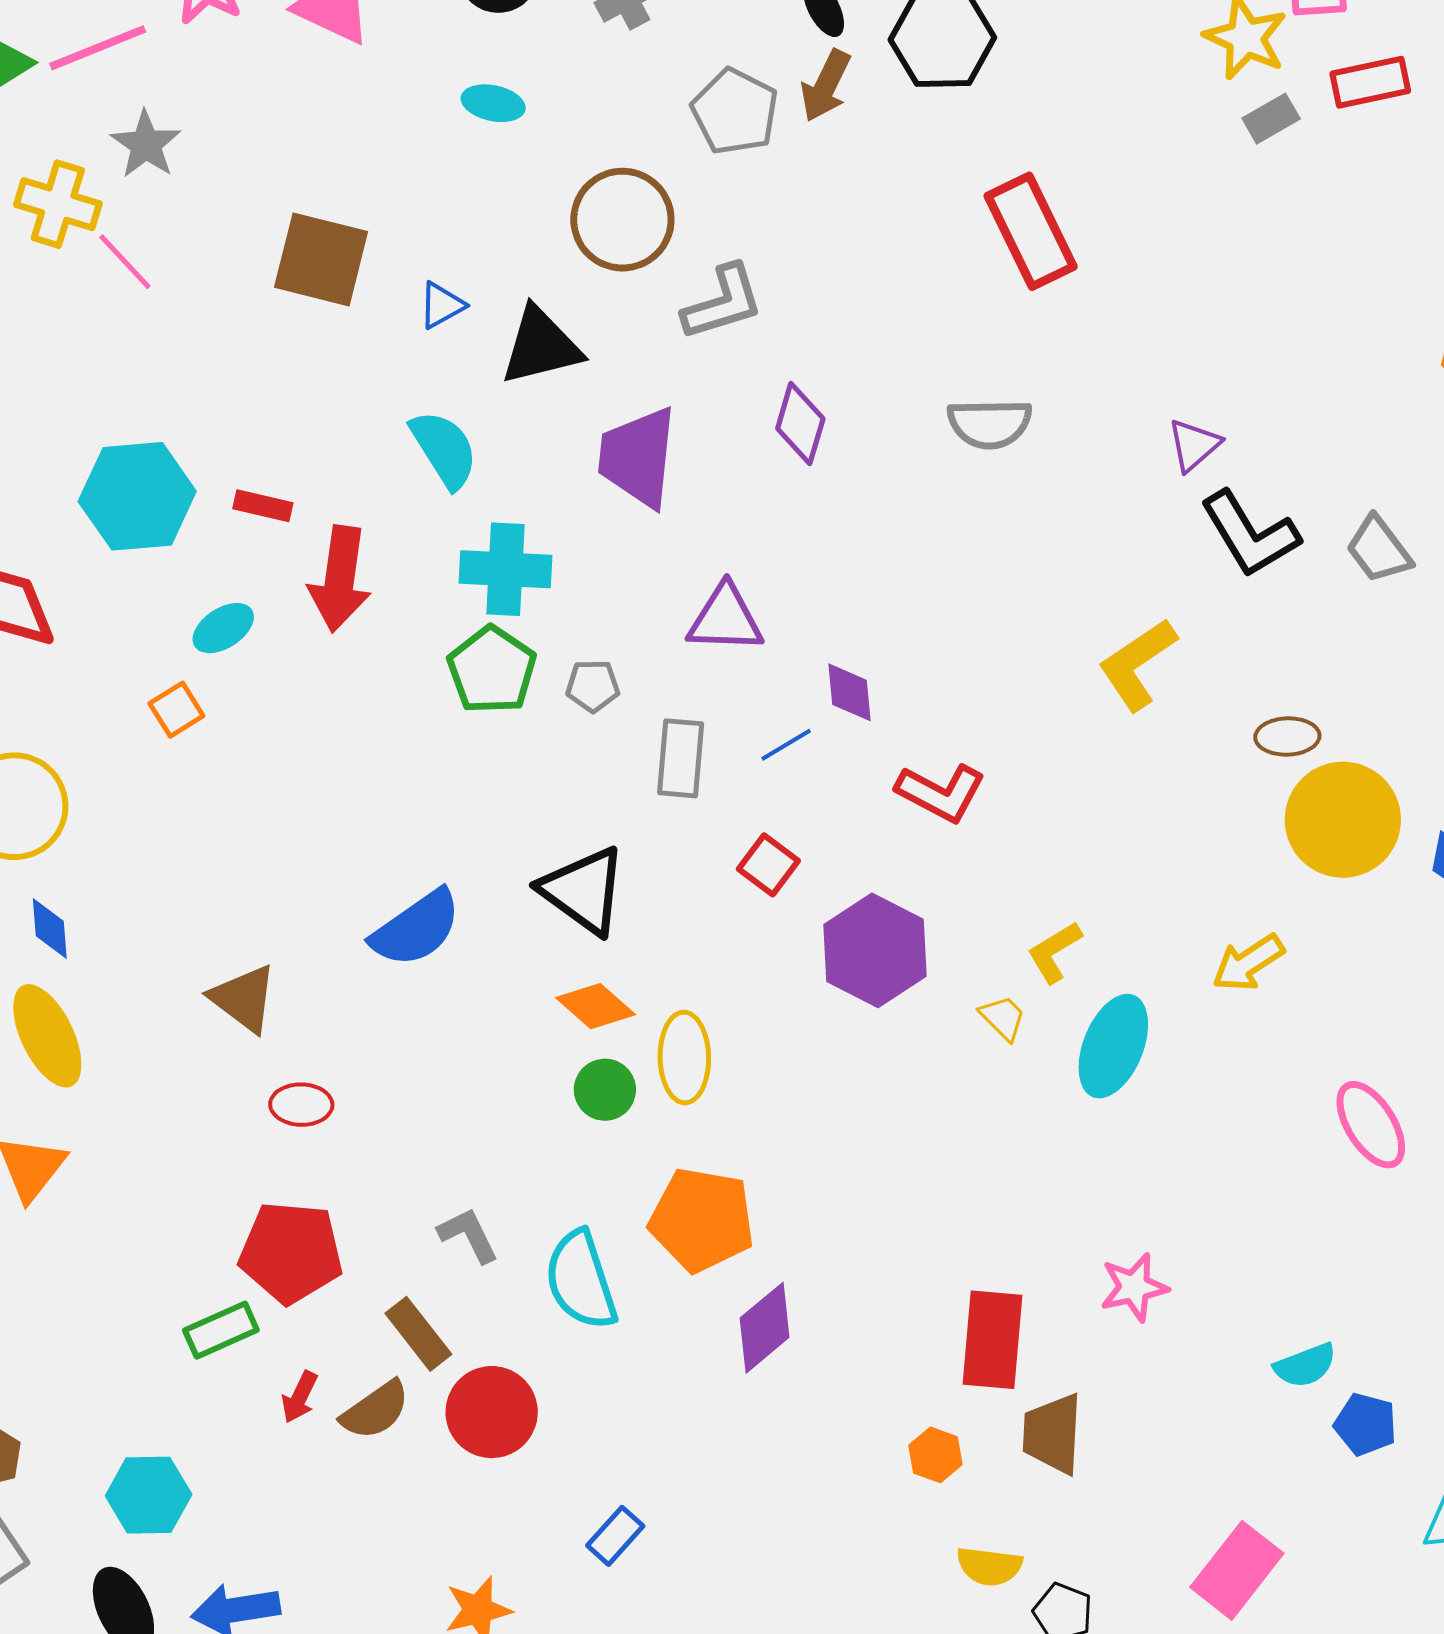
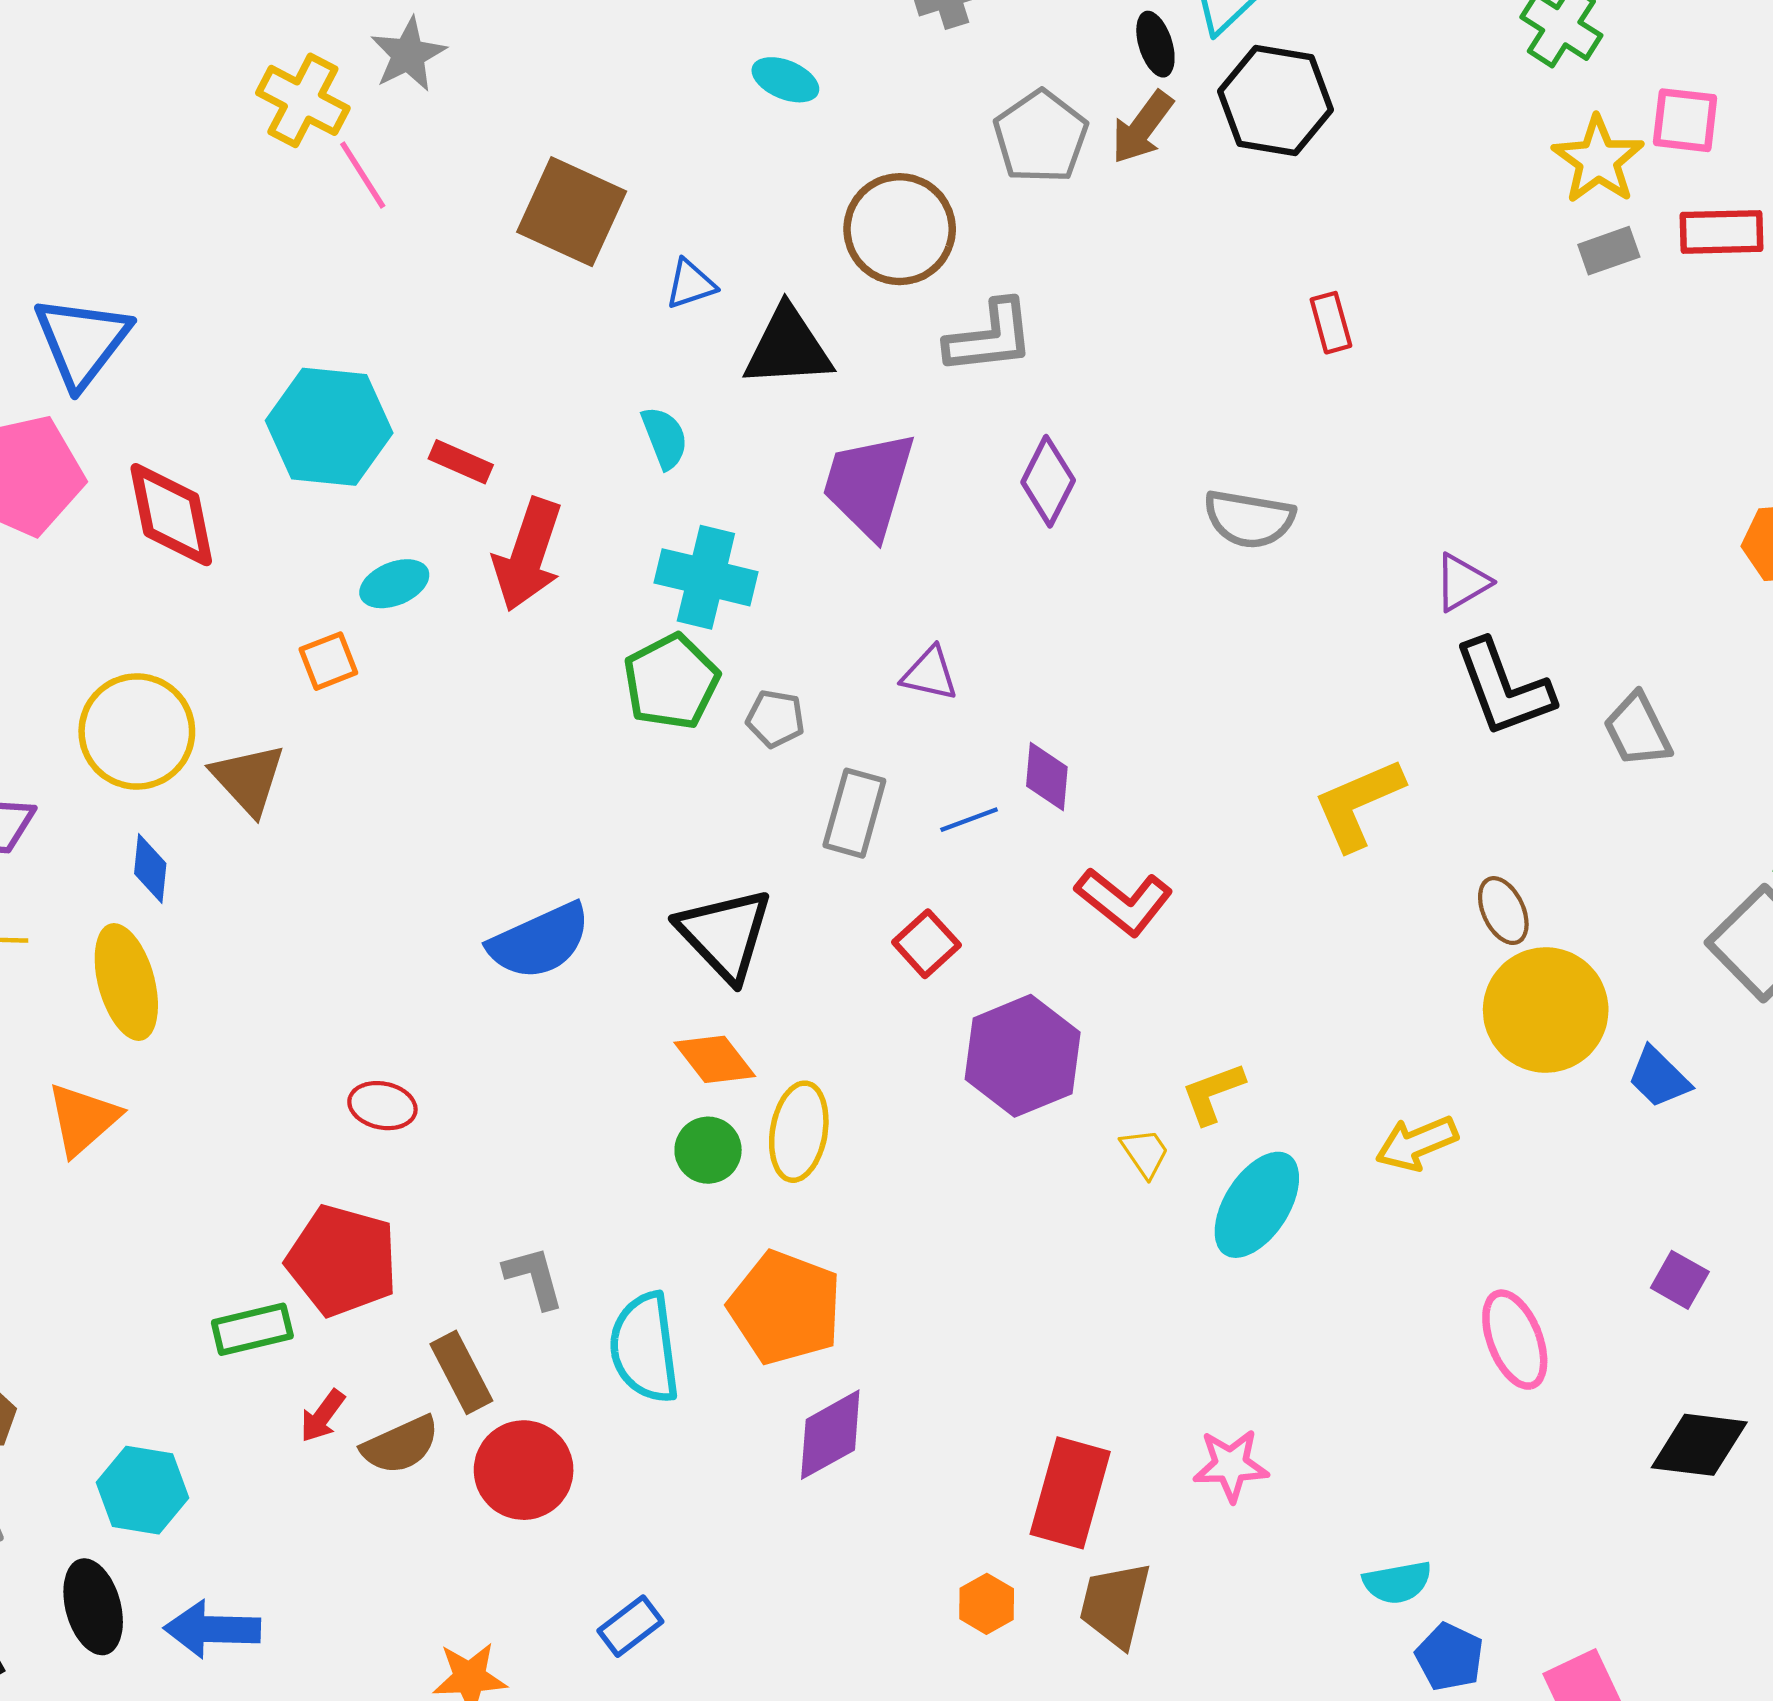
red rectangle: (1031, 231) -> (1331, 323), size x0.5
cyan semicircle: (444, 449) -> (665, 438), size x0.7
purple triangle: (725, 619) -> (930, 674), size x0.7
brown ellipse: (1287, 737) -> (1503, 911), turned 56
brown triangle: (244, 998) -> (248, 779), moved

